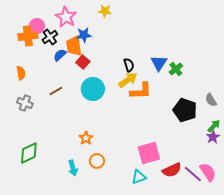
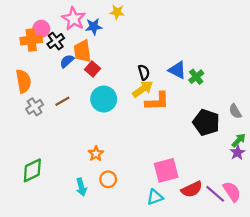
blue star: (84, 35) -> (94, 27), moved
blue triangle: (159, 63) -> (177, 70), turned -36
orange semicircle: (21, 73) -> (23, 81), size x1.5
gray cross: (25, 103) -> (35, 107), moved, turned 35

